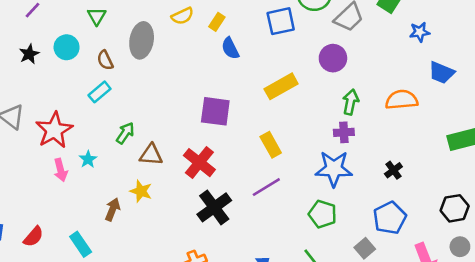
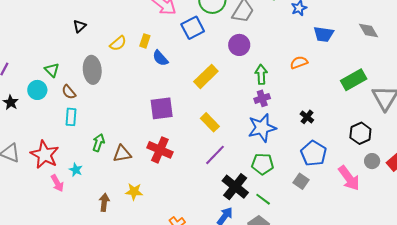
green triangle: (97, 16) -> (52, 70), moved
cyan rectangle: (100, 92) -> (71, 117), turned -30
orange semicircle: (402, 100) -> (299, 63), size x0.7
yellow star: (141, 191) -> (134, 192), moved
black cross: (214, 207) -> (235, 187), moved

